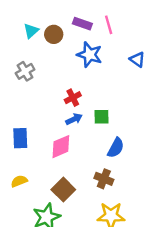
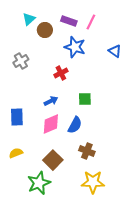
pink line: (109, 25) -> (91, 22), turned 42
cyan triangle: (31, 31) -> (29, 19), moved
red cross: (73, 98) -> (61, 73), moved
blue arrow: (74, 119) -> (51, 101), moved
blue semicircle: (116, 148) -> (75, 125), moved

